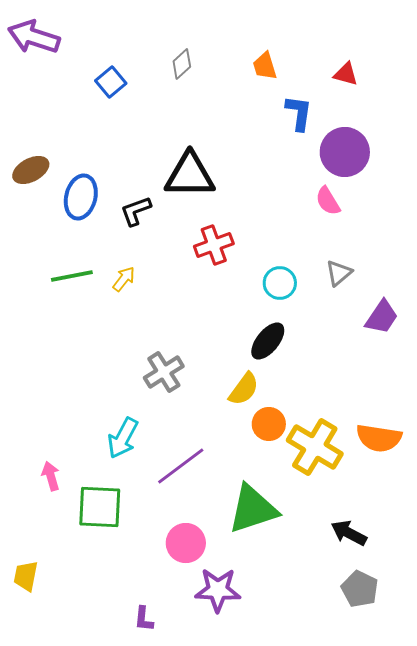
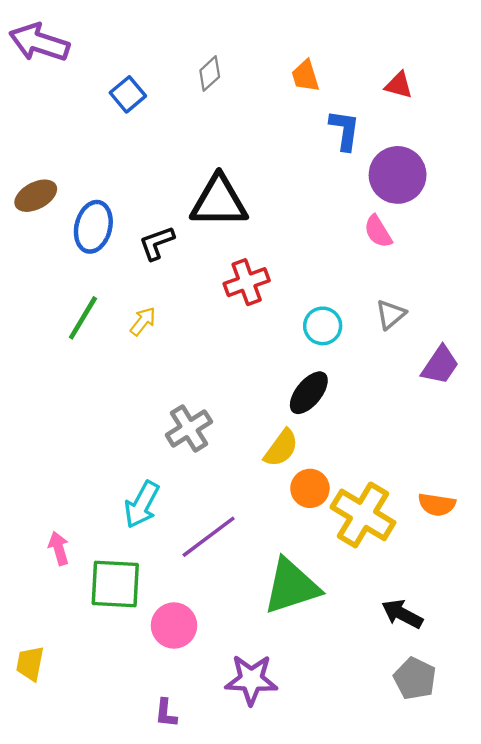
green line: (72, 276) -> (83, 318), turned -48
orange semicircle: (379, 438) -> (437, 505), size x0.7
pink circle: (186, 543) -> (174, 626), moved

